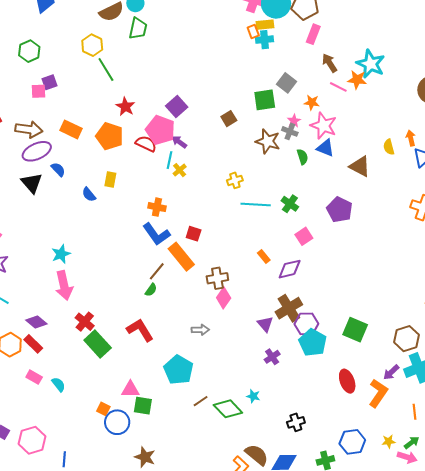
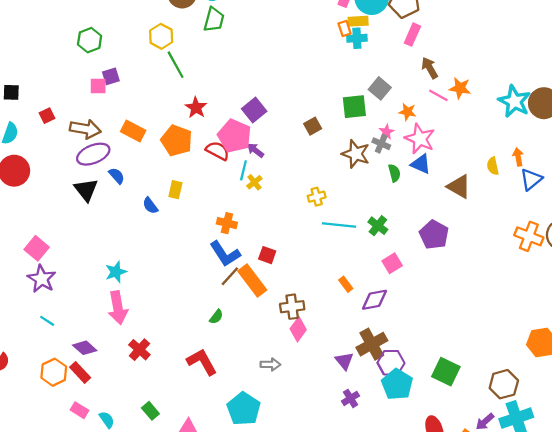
cyan star: (371, 64) -> (514, 101), moved
brown line: (157, 271) -> (230, 276), moved
green rectangle: (98, 344) -> (150, 411), moved, size x0.6

